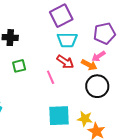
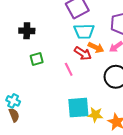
orange arrow: (89, 65) -> (96, 47), moved
yellow star: (85, 119) -> (95, 115), moved

